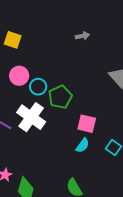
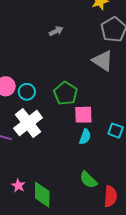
green pentagon: (60, 97) -> (66, 93), moved
white cross: (31, 117) -> (28, 123), turned 32

